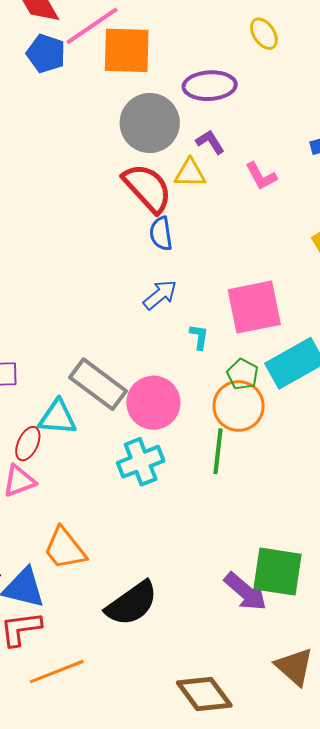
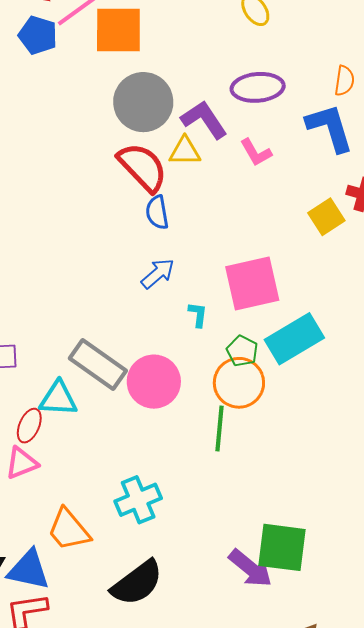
purple ellipse: (210, 86) -> (258, 87), moved
purple L-shape: (210, 142) -> (204, 120), size x1.6
cyan cross: (141, 462) -> (138, 500), moved

